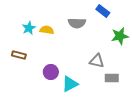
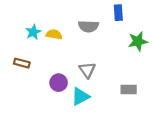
blue rectangle: (103, 11) -> (118, 13), turned 48
gray triangle: (97, 61) -> (87, 70), moved, turned 42

